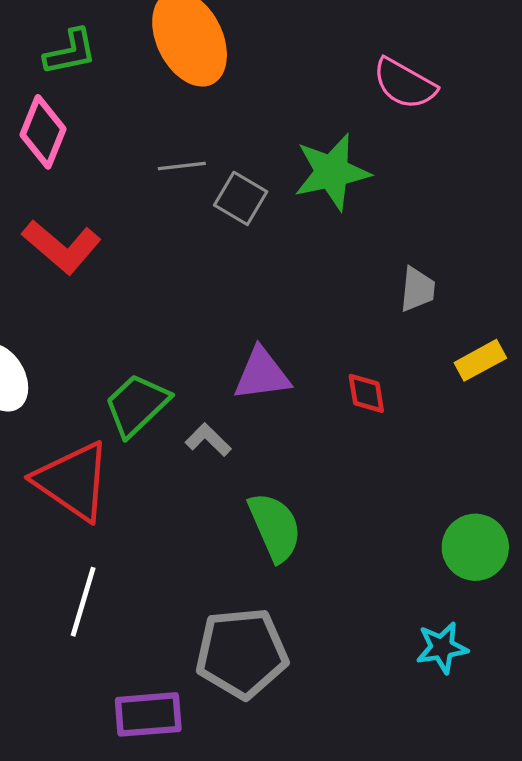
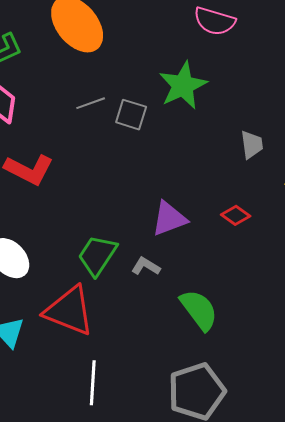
red diamond: (366, 393) -> (236, 215), turned -32

